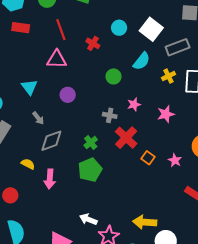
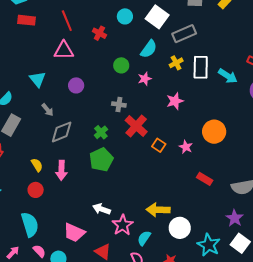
pink star: (134, 104) -> (145, 79), moved
yellow semicircle: (28, 164) -> (37, 165), moved, turned 32
red circle: (10, 195) -> (36, 190), moved

